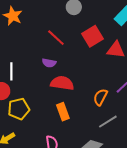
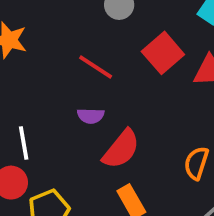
red semicircle: (62, 83) -> (121, 149), turned 130

